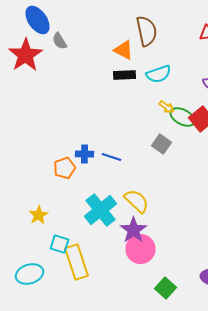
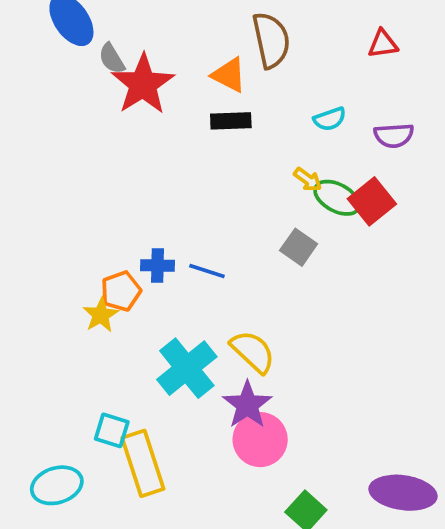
red star: (26, 55) -> (143, 84), moved
cyan semicircle: (158, 74) -> (330, 119), moved, size x0.7
yellow star: (38, 215) -> (101, 315), moved

